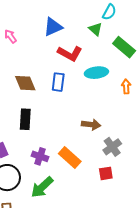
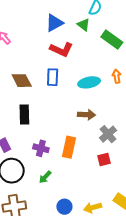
blue triangle: (53, 27) -> (54, 23), moved
cyan ellipse: (96, 73) -> (89, 82), moved
orange rectangle: (70, 157) -> (69, 147), turned 65
green arrow: (42, 187) -> (45, 177), size x0.6

